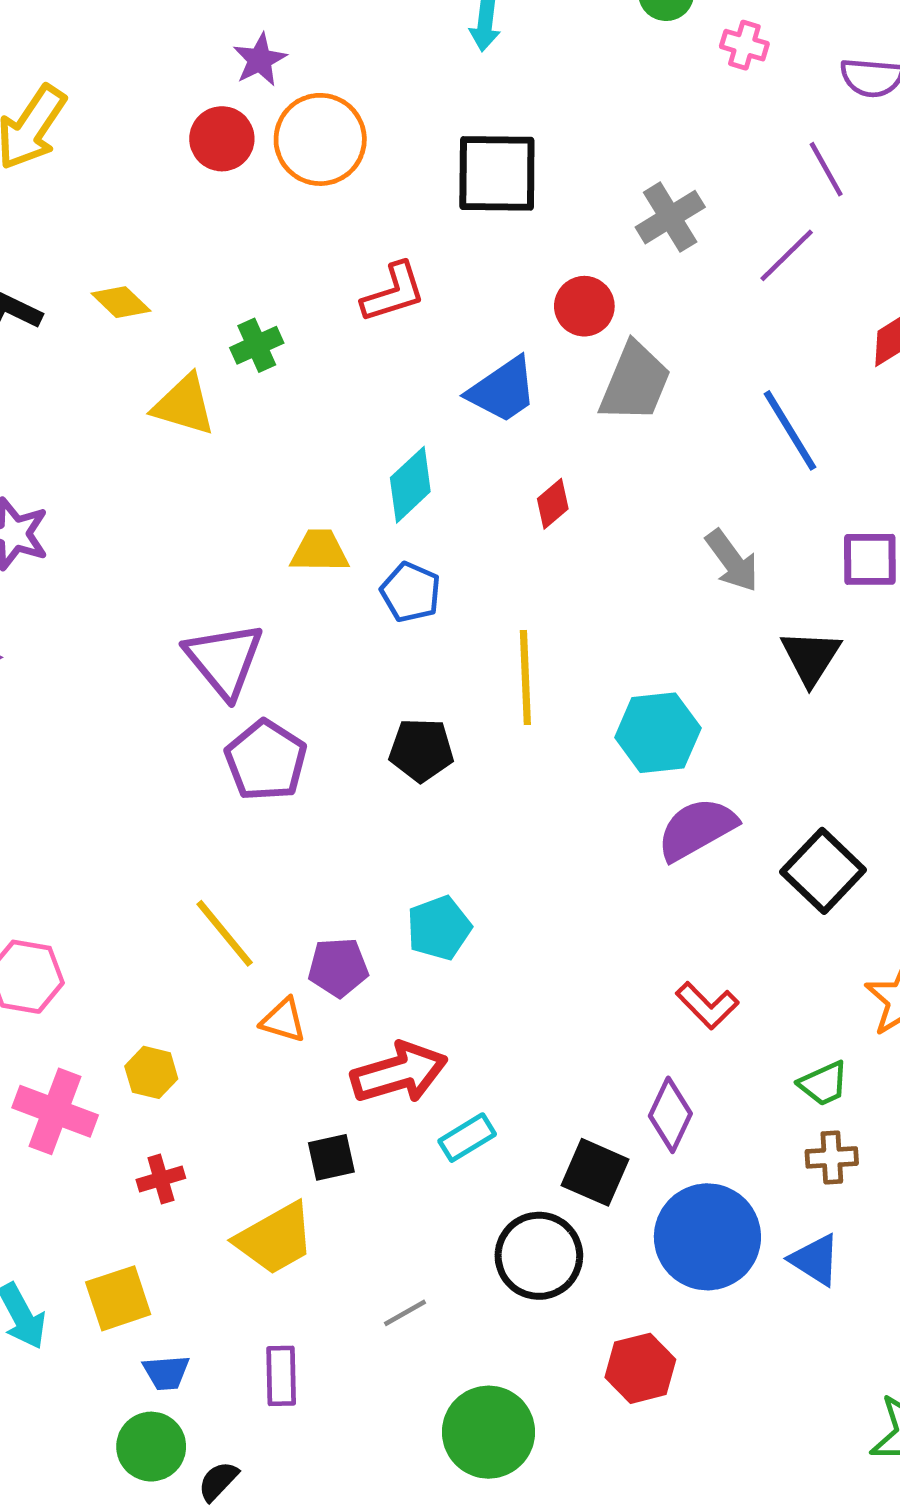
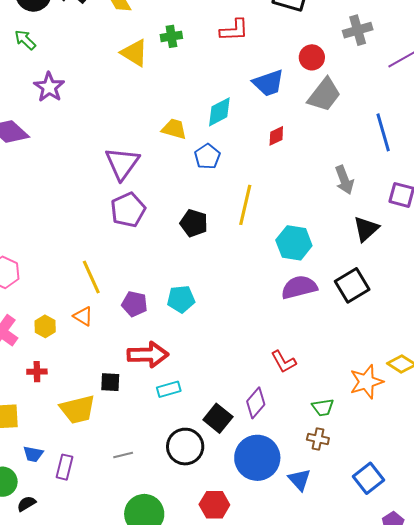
black square: (823, 871) -> (352, 285), moved
orange triangle: (283, 1020) -> (83, 316), moved
blue trapezoid: (166, 1372) -> (33, 454), moved

